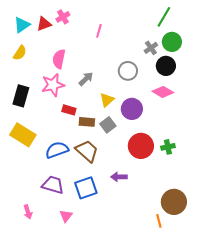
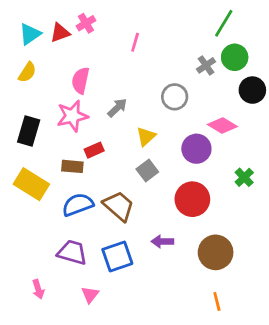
black circle: (166, 66) -> (252, 90), moved
purple circle: (132, 109) -> (196, 149), moved
red rectangle: (69, 110) -> (94, 150), turned -40
brown rectangle: (87, 122) -> (72, 166), moved
green cross: (168, 147) -> (244, 177), moved, turned -32
brown circle: (174, 202) -> (216, 252), moved

